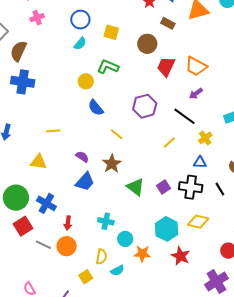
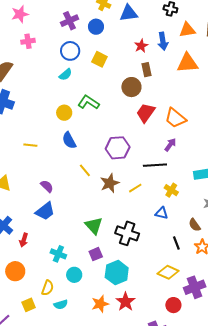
brown rectangle: (168, 23) -> (147, 70), moved, turned 40
yellow square: (111, 32) -> (99, 59), moved
purple arrow: (196, 93) -> (170, 145), turned 152
black line: (185, 116) -> (155, 165), turned -50
yellow line: (53, 131) -> (30, 145), moved
yellow cross: (205, 138) -> (171, 190), turned -32
brown star: (112, 164) -> (110, 183), moved
purple square: (164, 187) -> (96, 254), moved
black cross: (191, 187) -> (127, 233), moved
yellow diamond: (198, 222) -> (168, 272), moved
red arrow: (68, 223) -> (24, 240), moved
orange star: (142, 254) -> (100, 304), moved, turned -30

